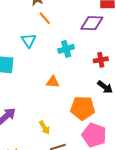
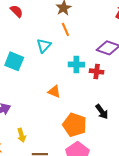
red cross: (101, 60) -> (97, 71), moved
yellow arrow: (45, 127) -> (21, 135), moved

